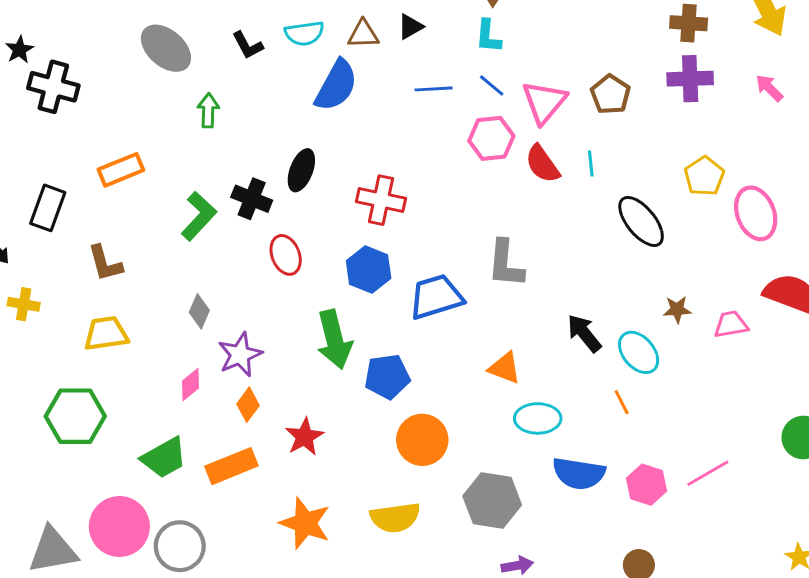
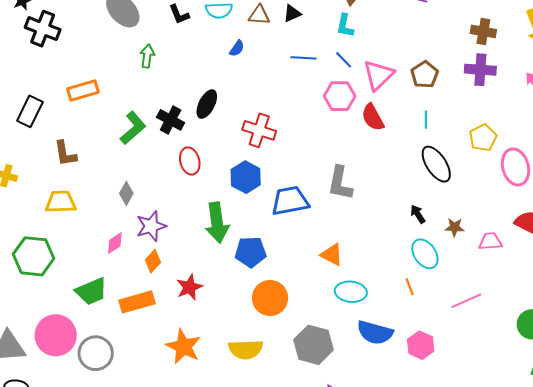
blue semicircle: (336, 85) -> (237, 48), size x0.5
cyan line: (591, 164) -> (426, 120), moved
black arrow: (584, 333) -> (418, 214), moved, size x0.7
pink line: (708, 473) -> (466, 301), moved

